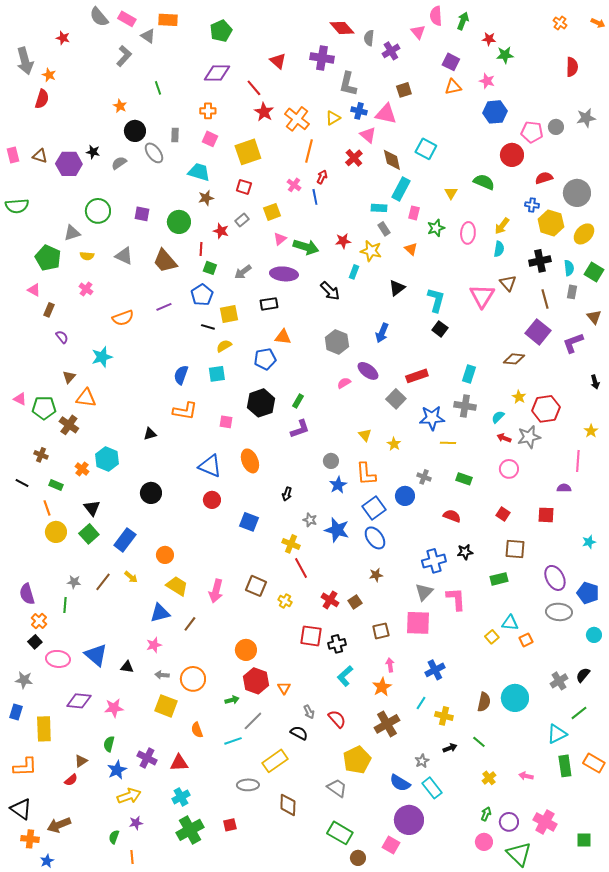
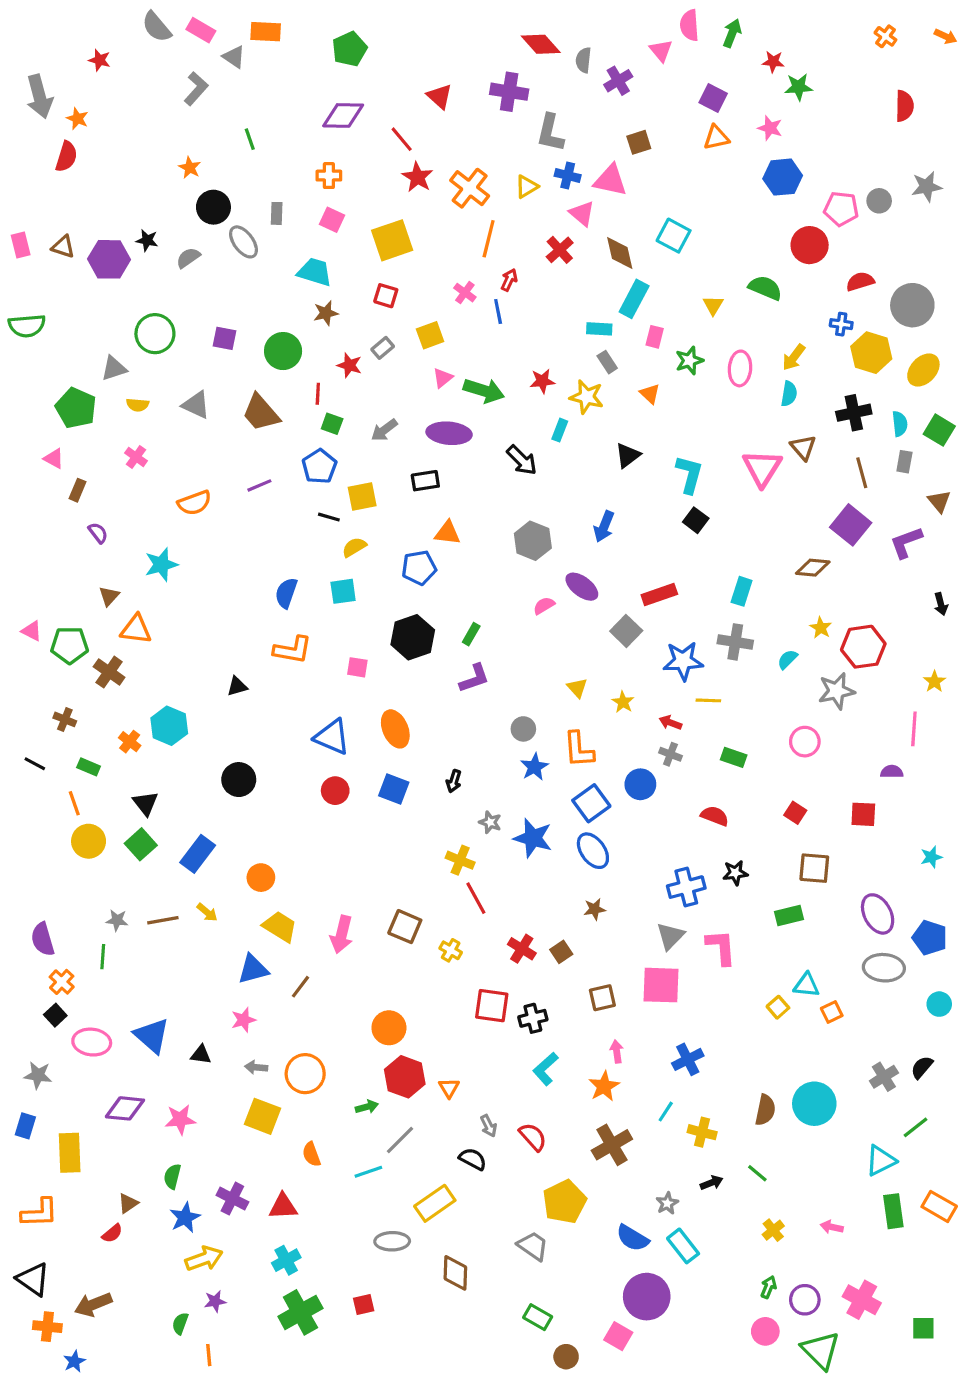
red arrow: (504, 438) -> (670, 723), moved
blue square: (249, 522) -> (394, 789), moved
brown line: (103, 582) -> (163, 920), turned 42
green rectangle: (340, 833) -> (538, 1317), size x0.7

